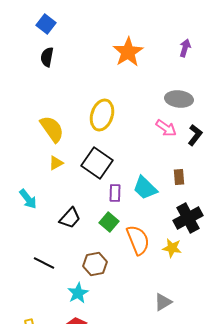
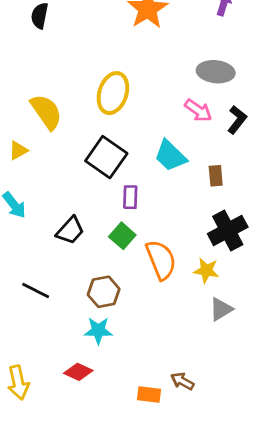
yellow triangle: (56, 163) -> (18, 150), moved
cyan trapezoid: (145, 188) -> (170, 156), moved
cyan star: (78, 293) -> (98, 331), moved, turned 30
gray triangle: (163, 302) -> (221, 309), moved

